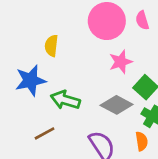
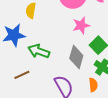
gray diamond: (117, 105) -> (76, 57), turned 75

